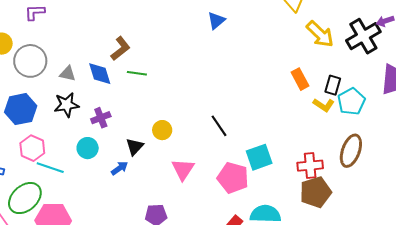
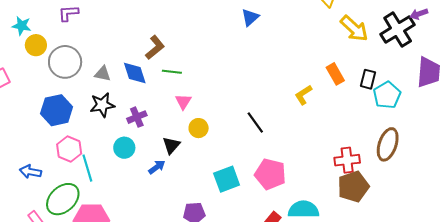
yellow L-shape: (324, 105) -> (303, 95), moved, turned 115
cyan square: (259, 157) -> (227, 179), moved
cyan line: (50, 168) -> (87, 168), turned 56
pink triangle: (183, 169) -> (183, 102), moved, size x0.7

